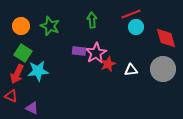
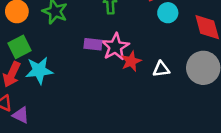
green square: (23, 53) -> (19, 47), turned 30
purple triangle: (32, 108) -> (21, 115), moved

